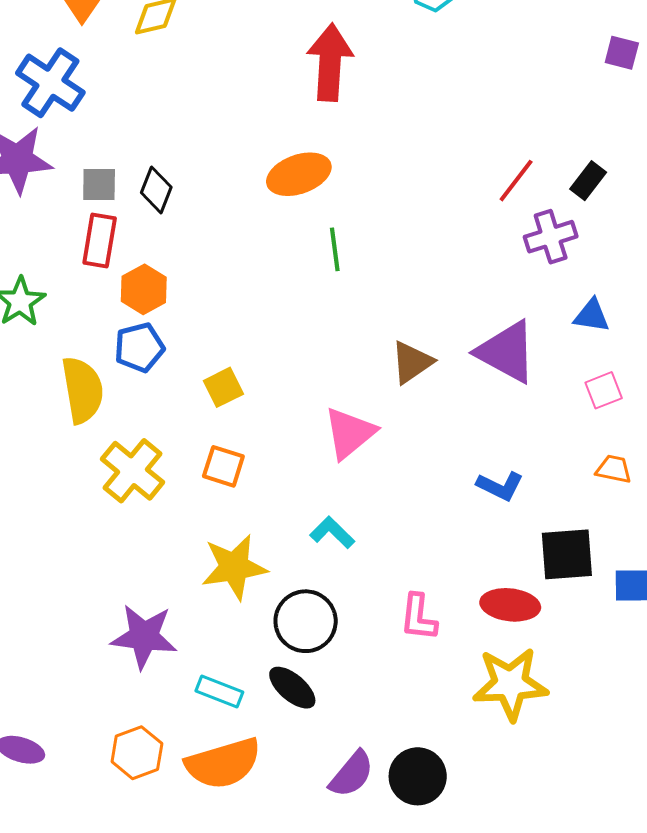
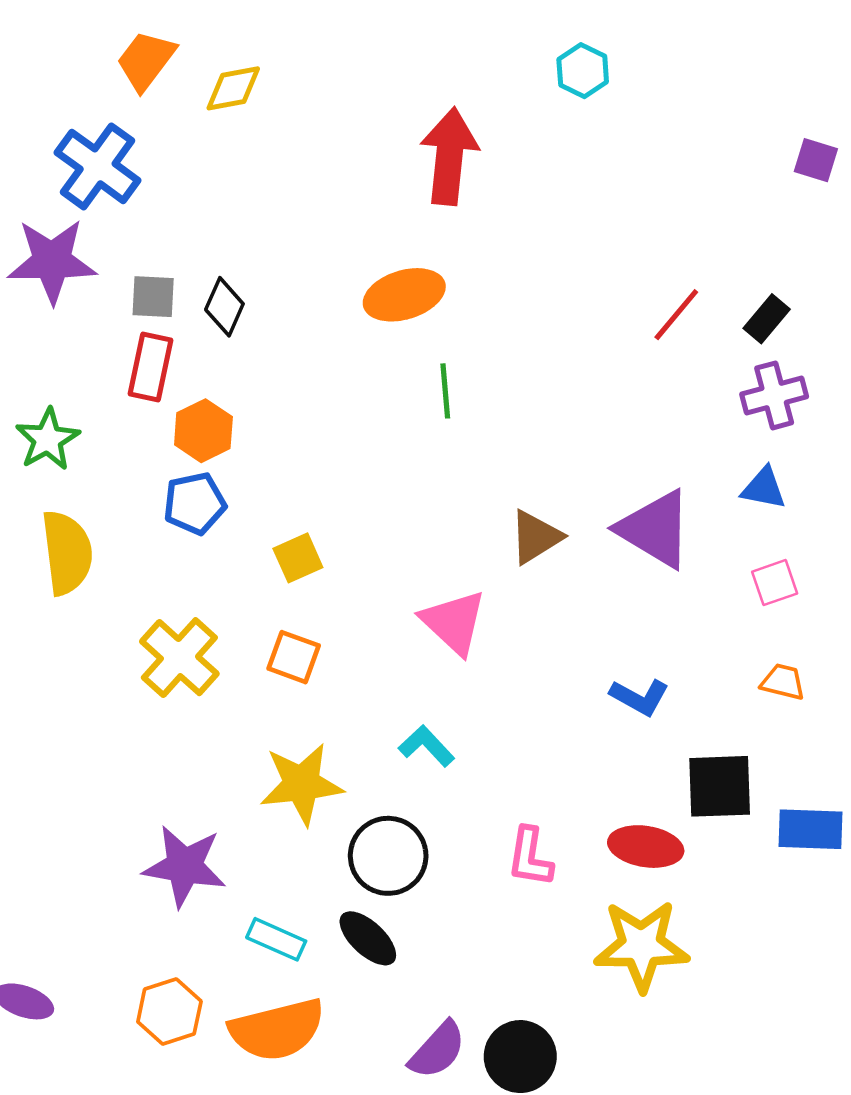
purple cross: (551, 237) -> (774, 395), moved
yellow semicircle: (82, 390) -> (67, 553), moved
pink triangle: (350, 433) -> (454, 622), turned -40

